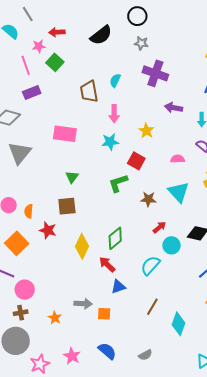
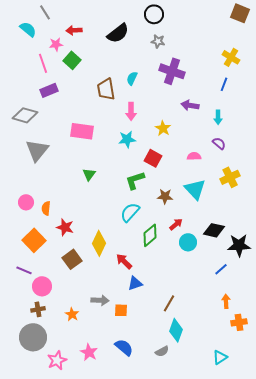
brown square: (67, 206) -> (72, 259), moved, turned -30
green diamond: (115, 238) -> (150, 235), moved
cyan semicircle: (150, 265) -> (130, 212), moved
cyan diamond: (179, 324) -> (176, 330), moved

